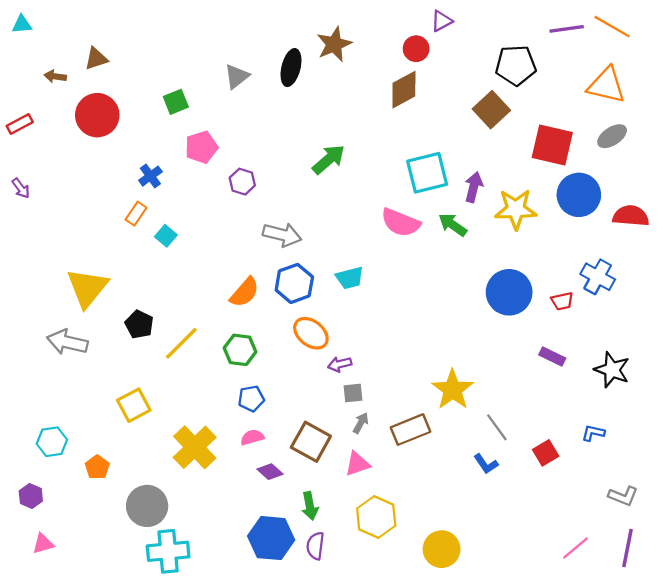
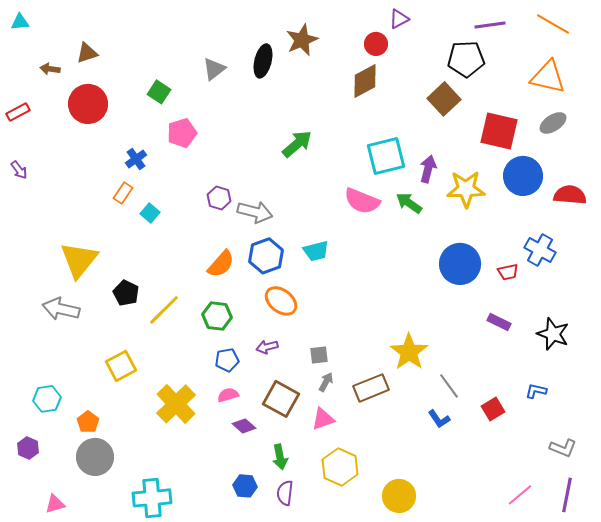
purple line: (567, 29) -> (490, 25), moved
green square: (176, 102) -> (159, 92), turned -35
purple hexagon: (242, 182) -> (219, 198), moved
purple arrow: (340, 364) -> (267, 347), moved
gray circle: (147, 506) -> (95, 457), moved
blue hexagon: (271, 538) -> (245, 486), size x0.6
pink triangle: (43, 544) -> (55, 504), moved

